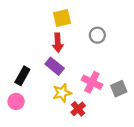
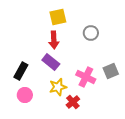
gray square: (119, 89) -> (111, 71), moved
pink circle: (16, 101) -> (25, 95), moved

